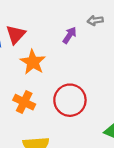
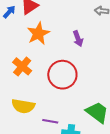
purple arrow: (70, 35) -> (78, 39), moved, turned 112

